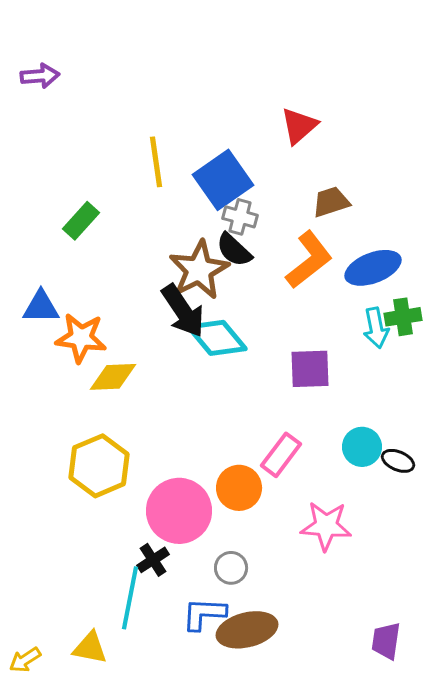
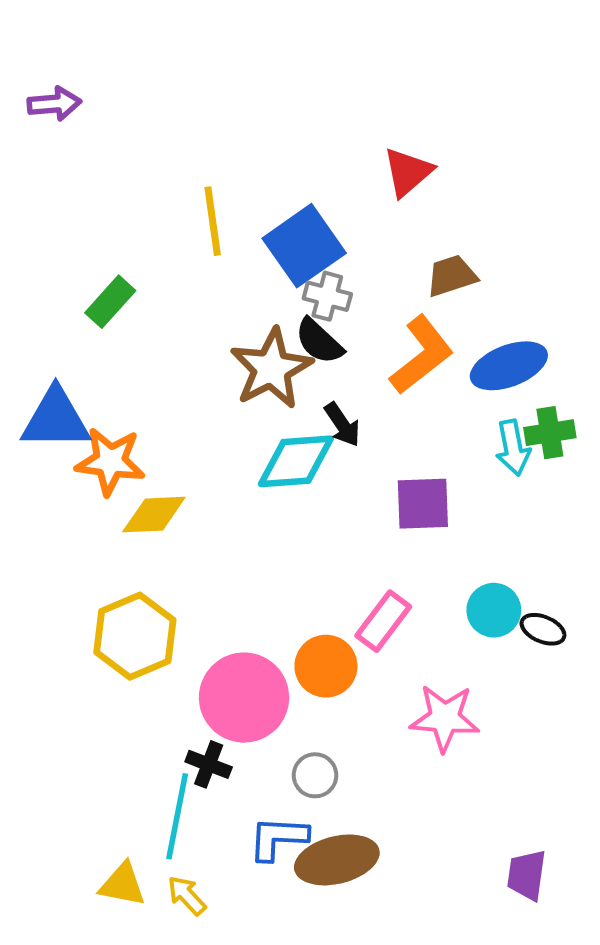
blue triangle: (41, 307) -> (56, 419), size x1.4
black arrow: (183, 311) -> (342, 425), moved, size x0.6
cyan diamond: (217, 338) -> (296, 461), turned -54
black cross: (153, 560) -> (209, 764), turned -36
yellow arrow: (25, 660) -> (187, 895), moved, turned 80

